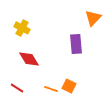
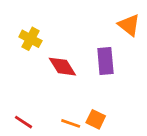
orange triangle: (93, 18) -> (129, 25), turned -36
red diamond: (29, 59) -> (62, 67), moved

